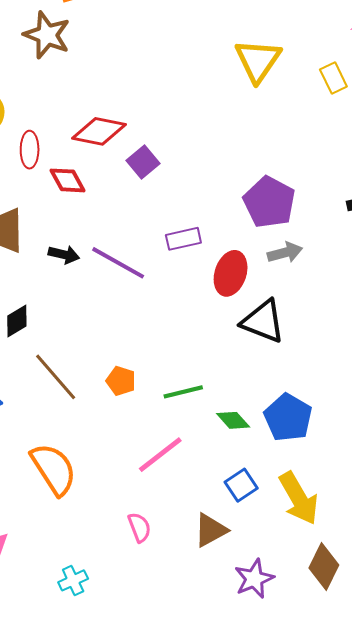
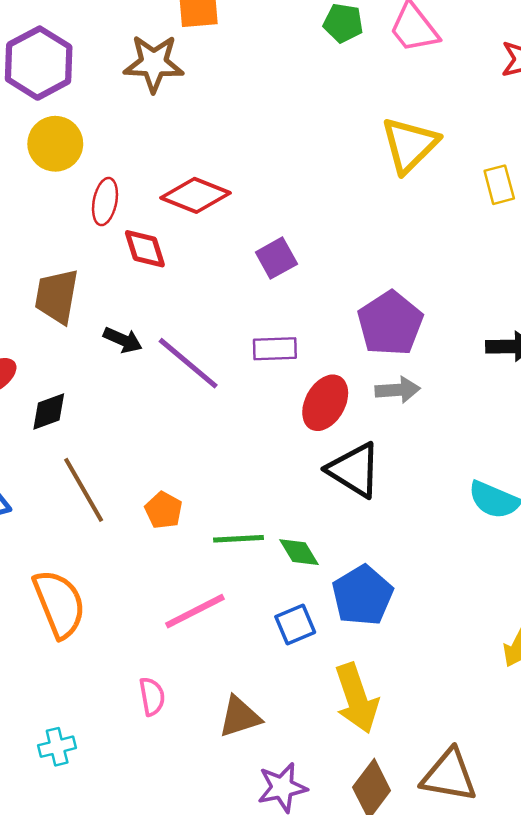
brown star: (47, 35) -> (154, 63), turned -30
purple square: (143, 162) -> (276, 258), moved
green diamond: (233, 420) -> (299, 552), moved
blue square: (241, 485) -> (295, 624), moved

